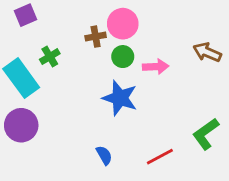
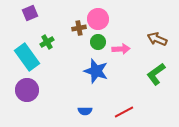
green L-shape: (206, 134) -> (156, 74), moved
blue semicircle: (104, 155) -> (85, 111), turned 120

